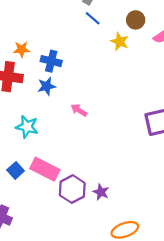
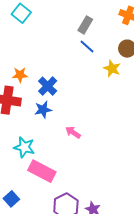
blue cross: (51, 61) -> (48, 86), turned 30
pink rectangle: (45, 169) -> (42, 171), moved
blue square: (16, 170) -> (11, 199), moved

